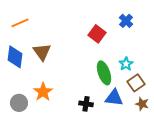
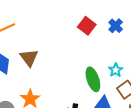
red square: (97, 34) -> (87, 26), moved

